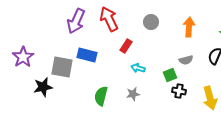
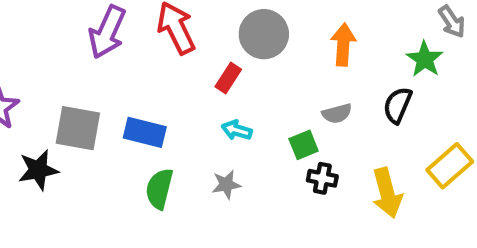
gray circle: (151, 22) -> (264, 34), size x1.5
red rectangle: (126, 46) -> (228, 78), moved
blue rectangle: (87, 55) -> (145, 132), moved

